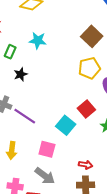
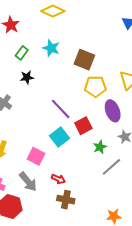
brown square: (92, 36) -> (84, 60), moved, turned -35
purple line: (25, 116) -> (61, 109), moved
red arrow: (86, 165) -> (58, 179), moved

